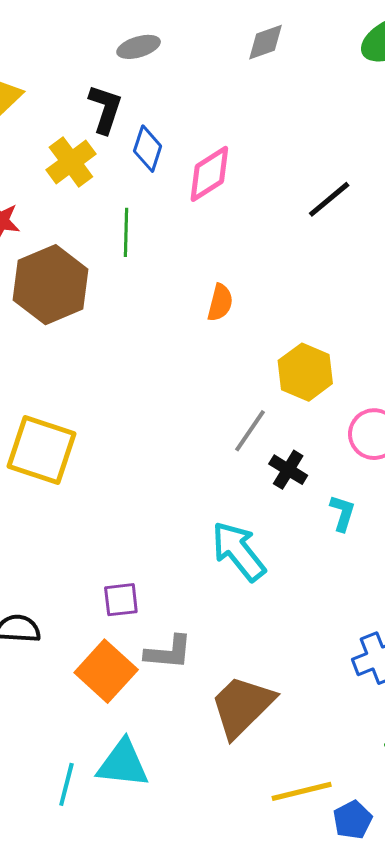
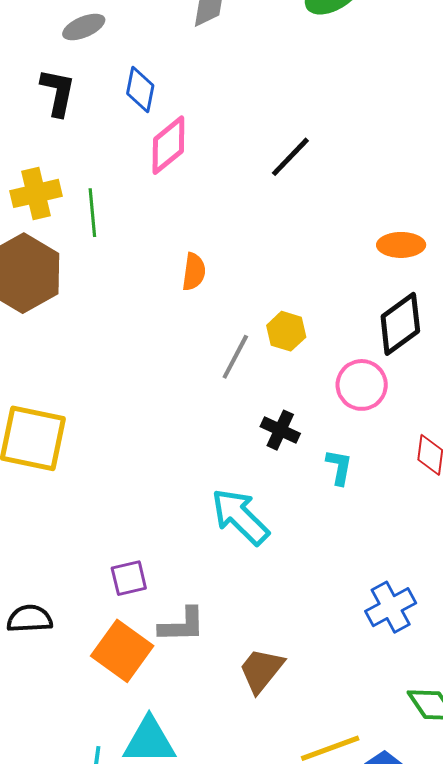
blue diamond: (148, 149) -> (140, 90), moved
yellow cross: (71, 162) -> (36, 193), moved, turned 30
yellow hexagon: (305, 372) -> (286, 331), size x0.7
gray line: (250, 431) -> (235, 357), moved
brown trapezoid: (242, 706) -> (261, 670), size x0.7

